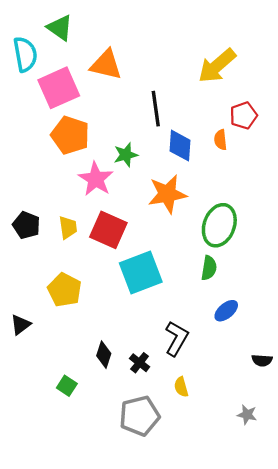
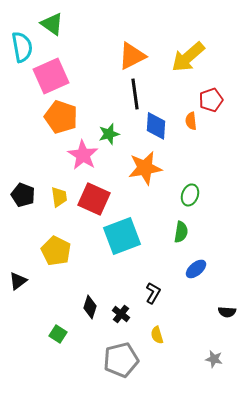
orange triangle: (106, 65) -> (132, 56), moved, turned -40
green ellipse: (219, 225) -> (190, 195), size x0.6
black L-shape: (177, 338) -> (153, 293), size x0.7

